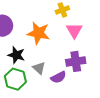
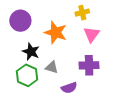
gray triangle: (39, 68) -> (52, 67), turned -32
purple semicircle: (58, 77) -> (69, 88), moved

